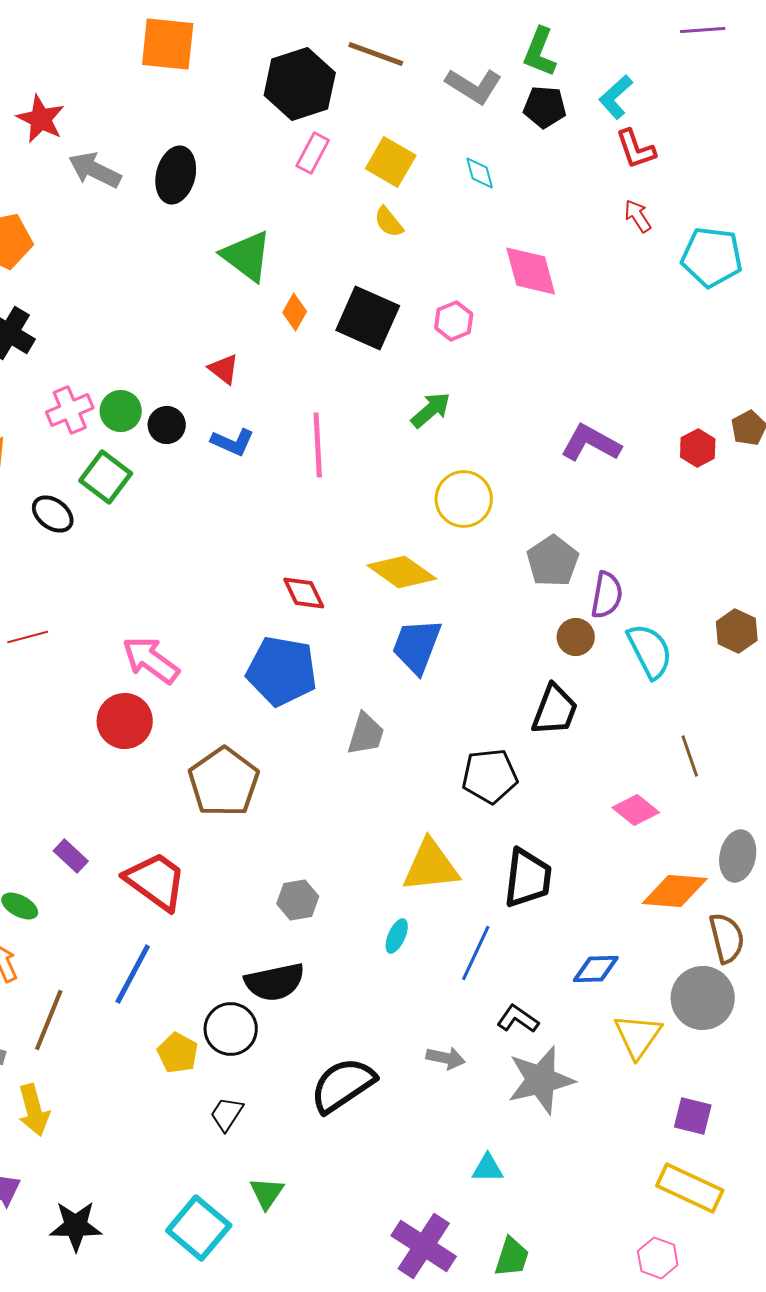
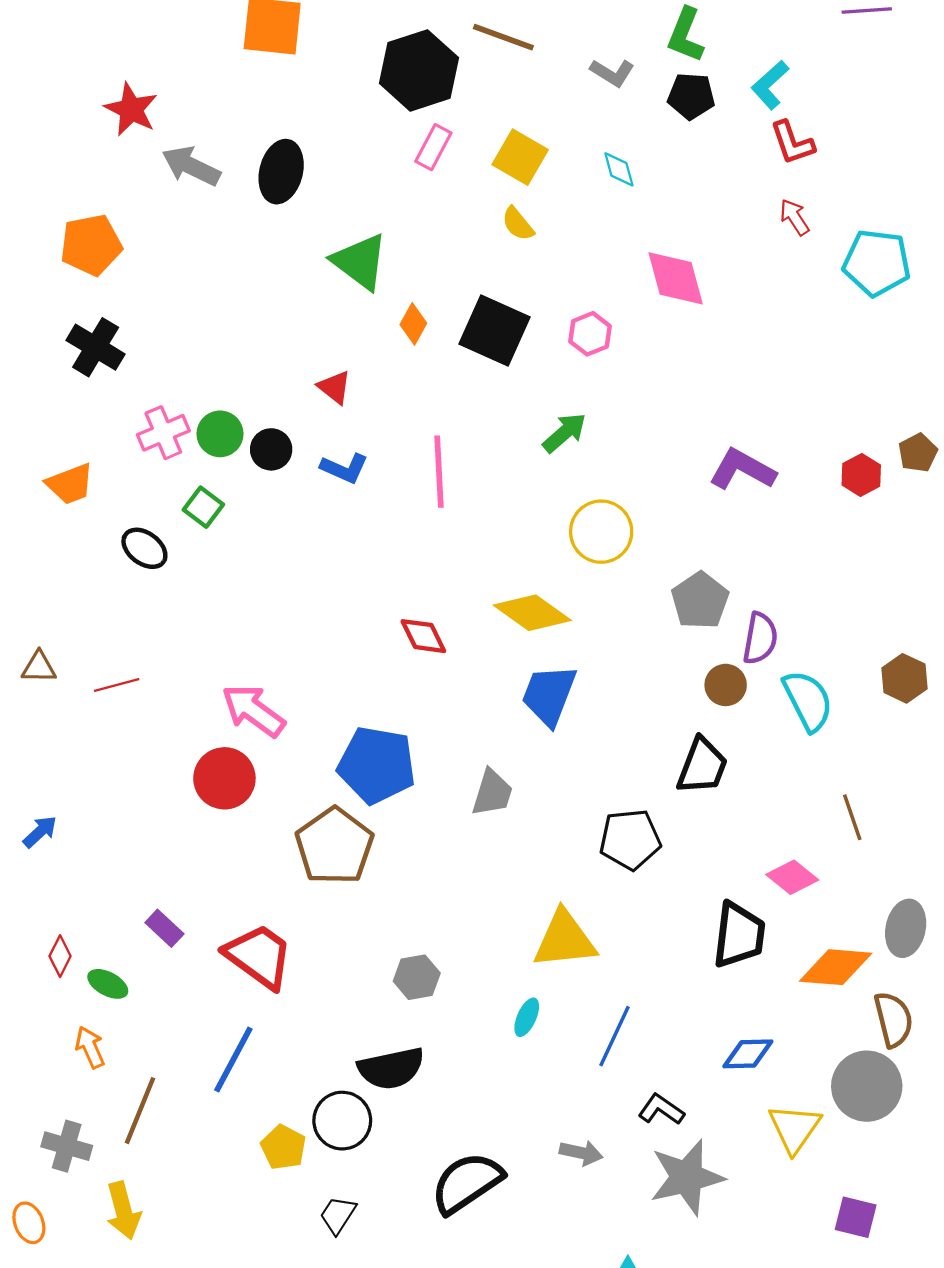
gray L-shape: (474, 86) -> (612, 73), size x0.7
green square: (106, 477) -> (203, 507), size x0.7
blue pentagon: (282, 671) -> (377, 765), moved
black trapezoid: (528, 878) -> (739, 935), moved

